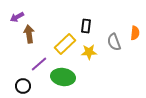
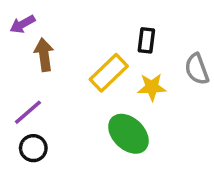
purple line: (39, 64) -> (28, 112), moved
green ellipse: (63, 77) -> (128, 134), moved, turned 35

